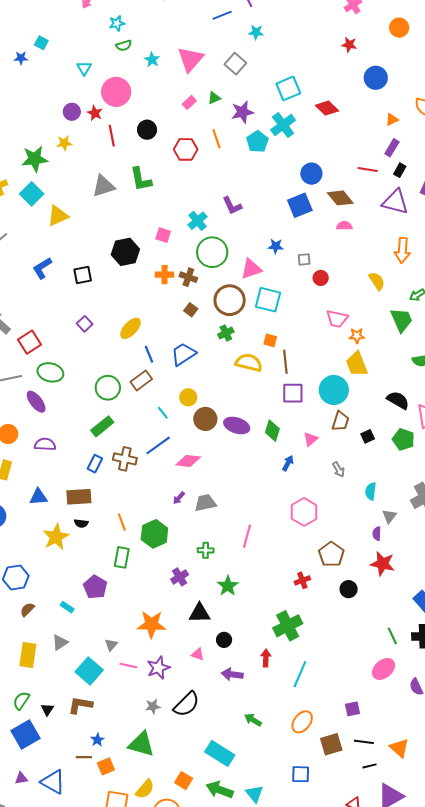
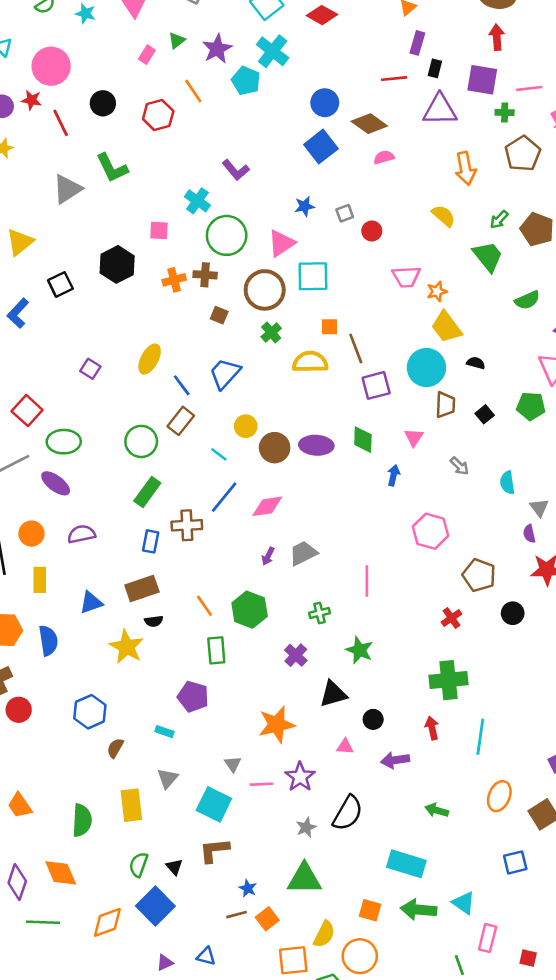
black square: (83, 275) -> (60, 284), moved
black semicircle: (398, 400) -> (476, 363), moved, size x0.6
green cross: (288, 626) -> (448, 680), turned 36
blue triangle: (53, 782) -> (206, 956), size x0.6

